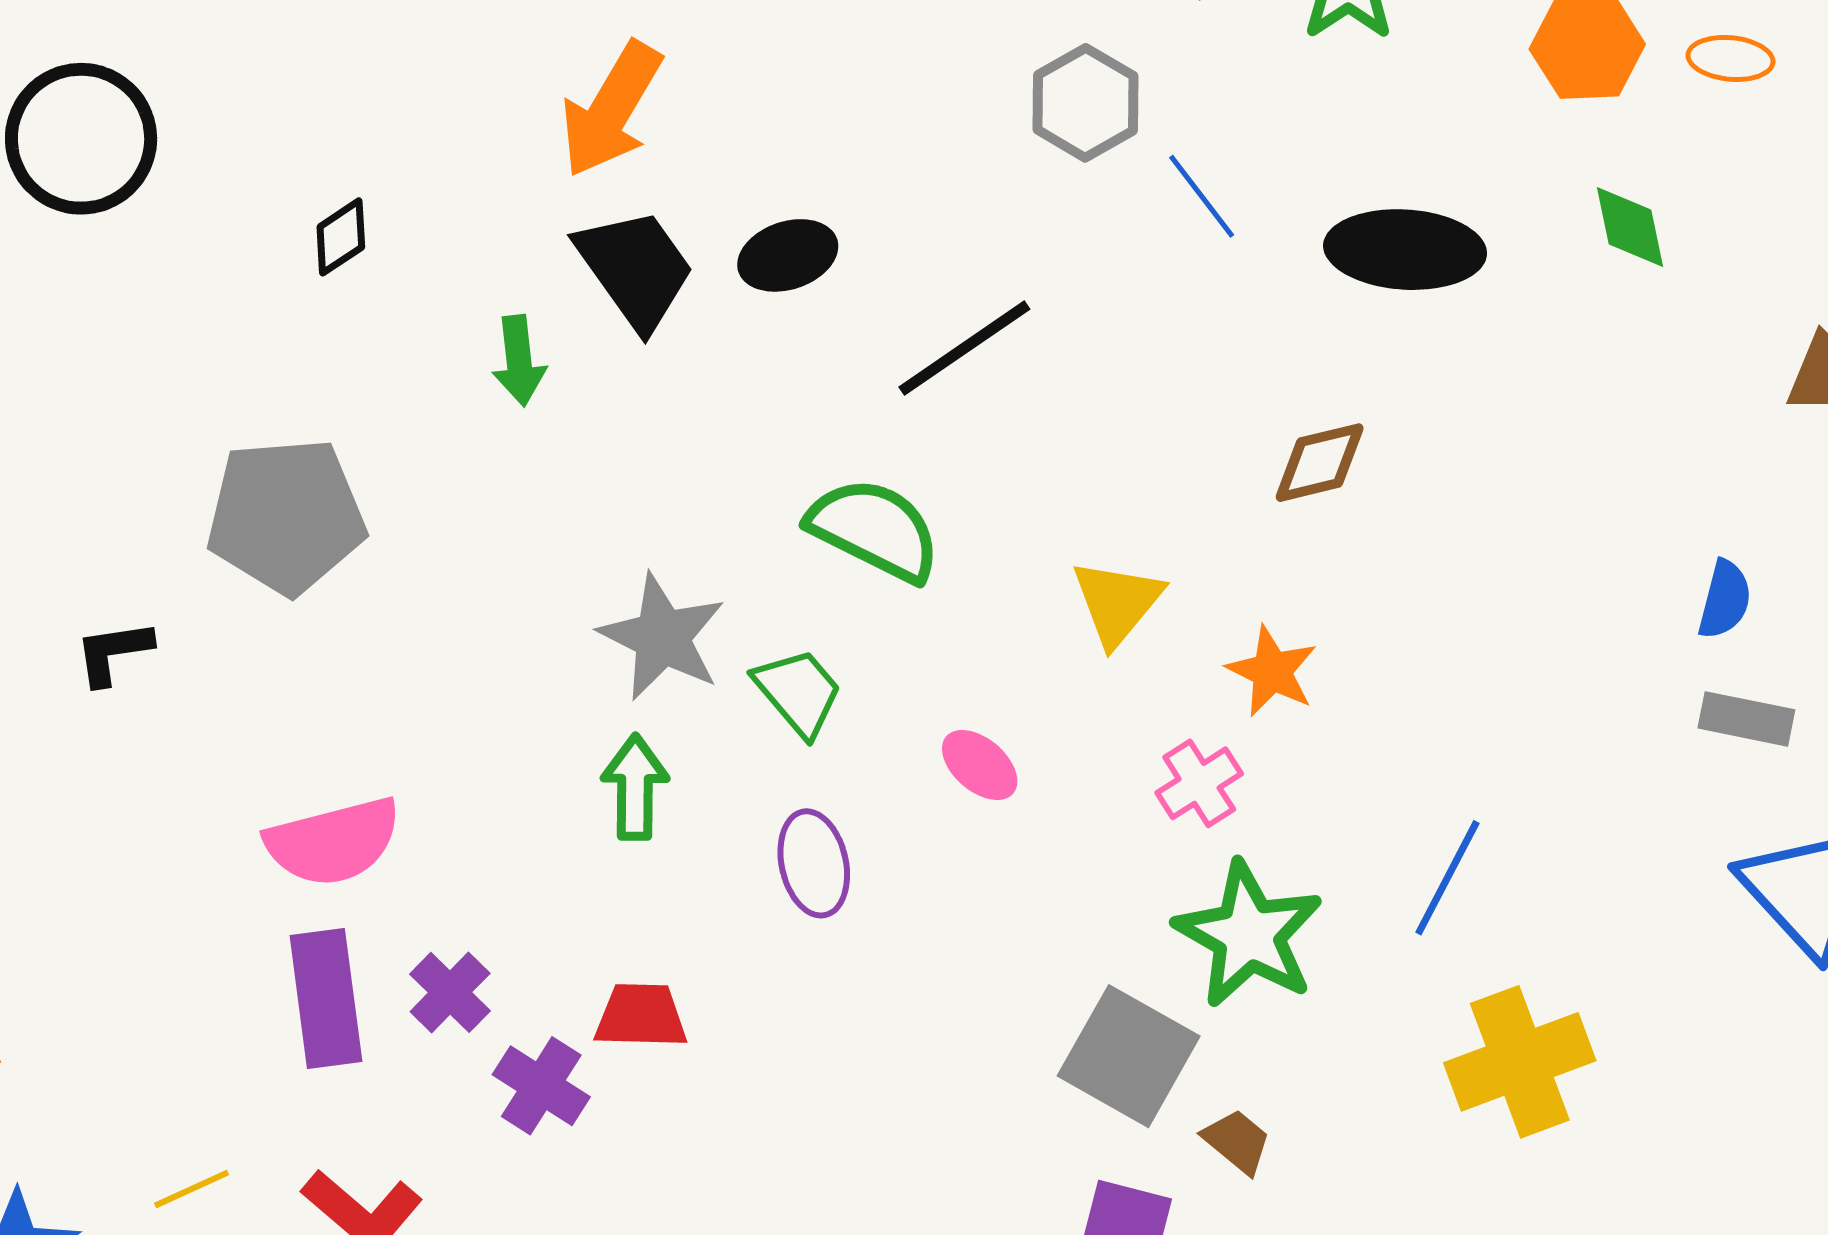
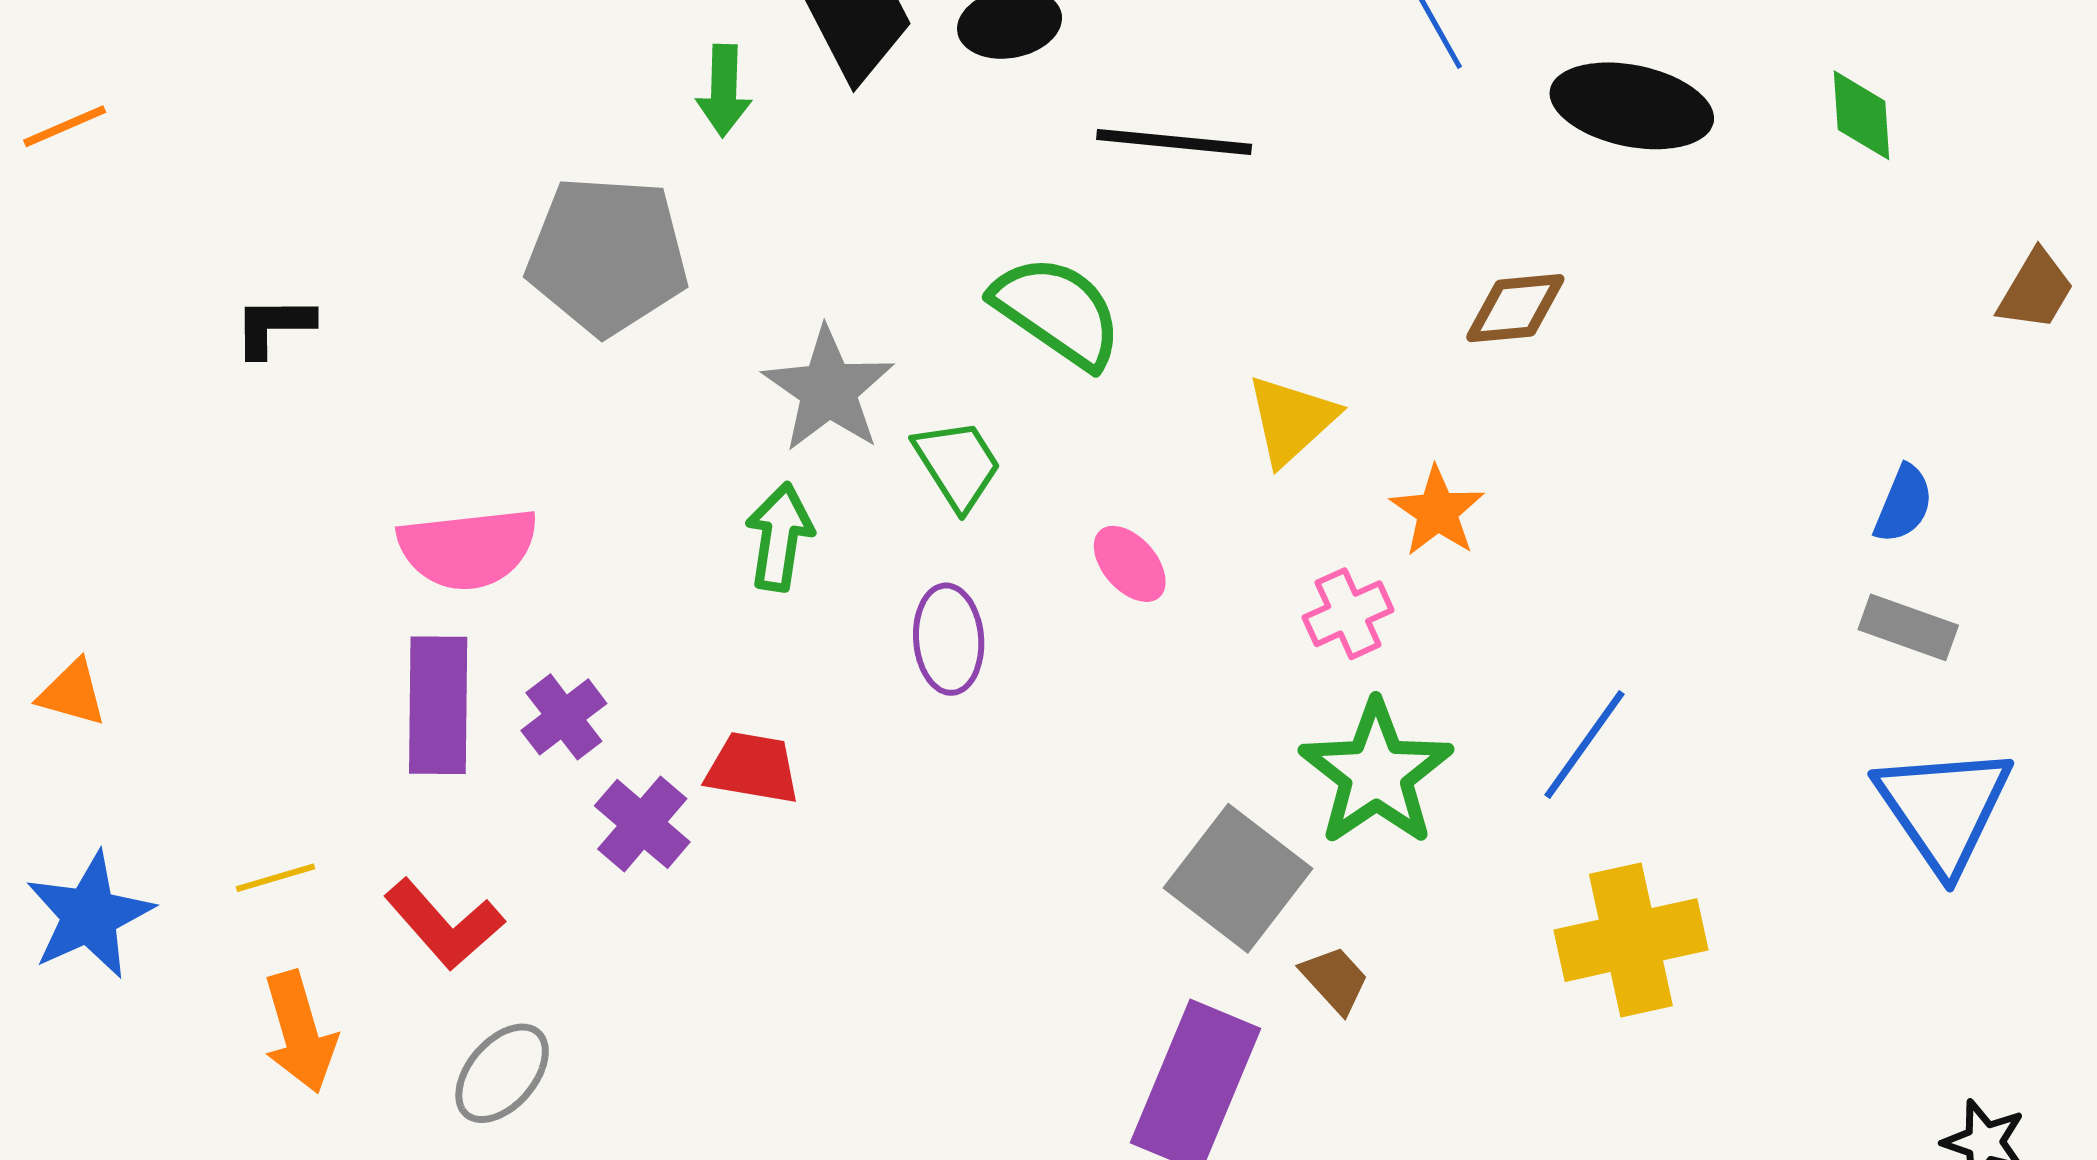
black line: (964, 348) -> (1174, 142), turned 32
gray pentagon: (286, 516) -> (607, 255), moved

